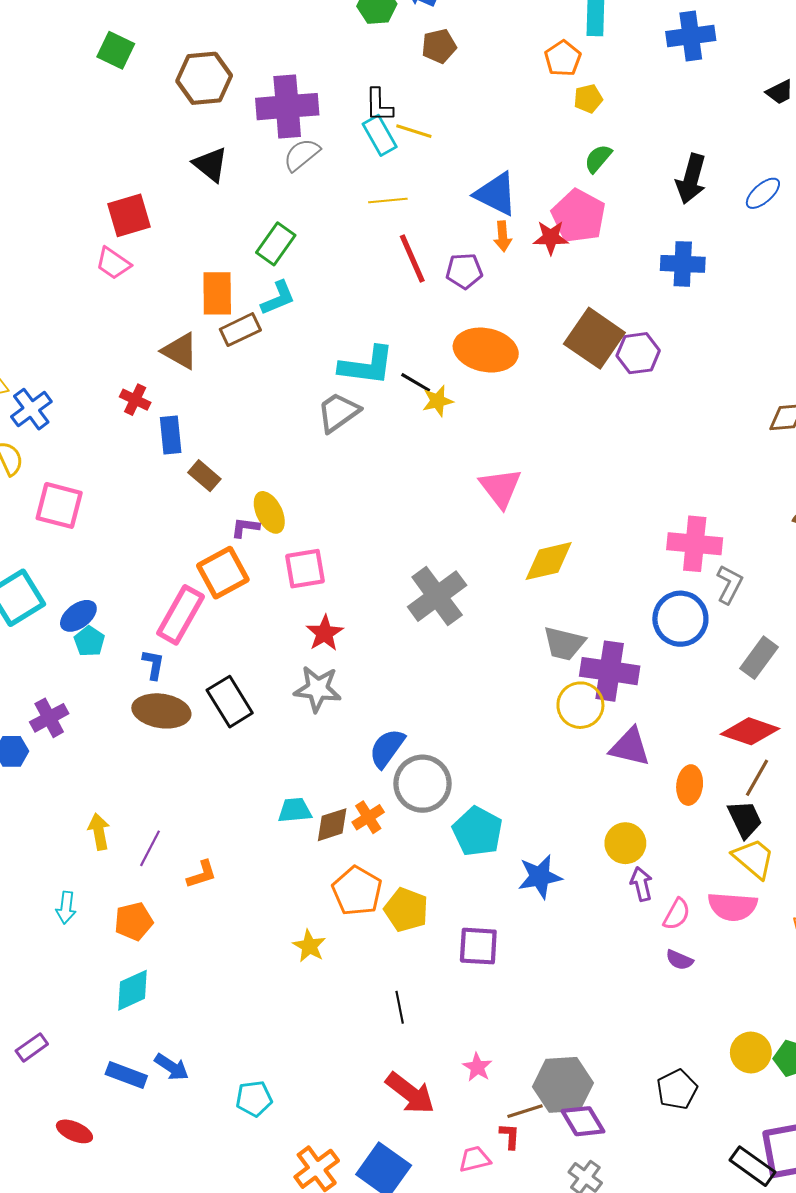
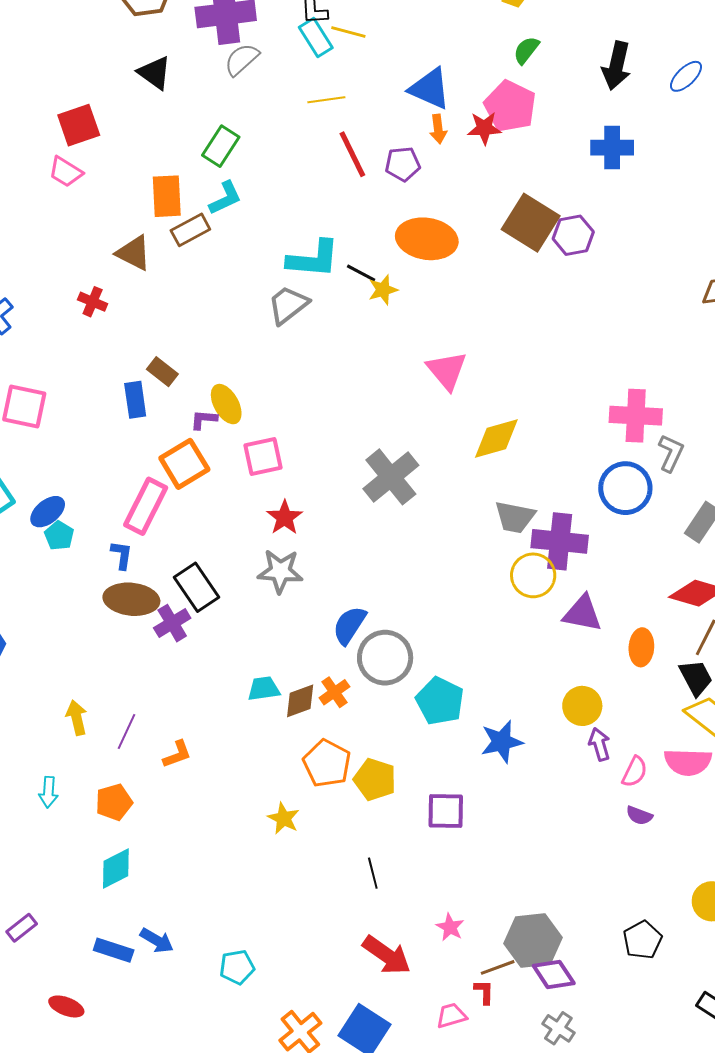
blue rectangle: (171, 435) -> (135, 400), moved
purple cross: (49, 718) -> (172, 623), moved

